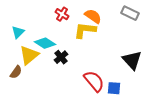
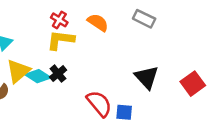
yellow L-shape: (85, 30) -> (61, 40), moved
cyan diamond: (45, 43) -> (38, 76), moved

